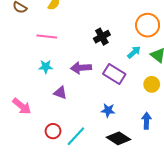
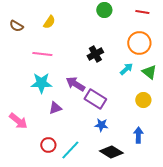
cyan star: (46, 67) -> (41, 83), size x1.5
purple arrow: (81, 68) -> (75, 84), turned 36
purple rectangle: (114, 74) -> (95, 99), moved
purple triangle: (60, 93) -> (55, 108), turned -40

